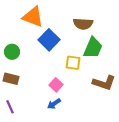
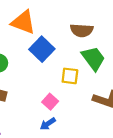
green trapezoid: (93, 48) -> (93, 58), turned -60

